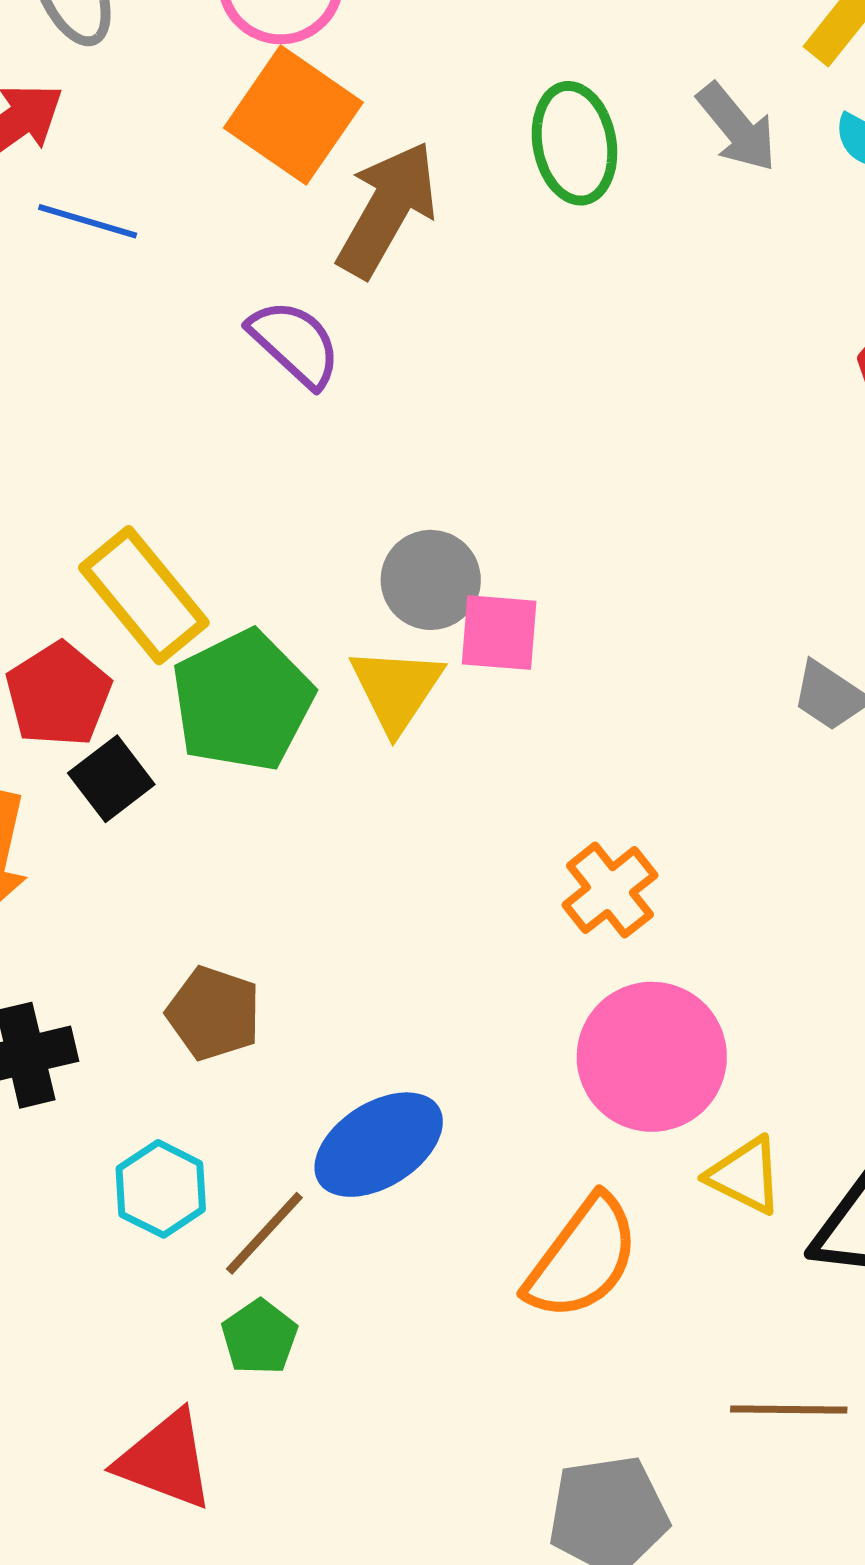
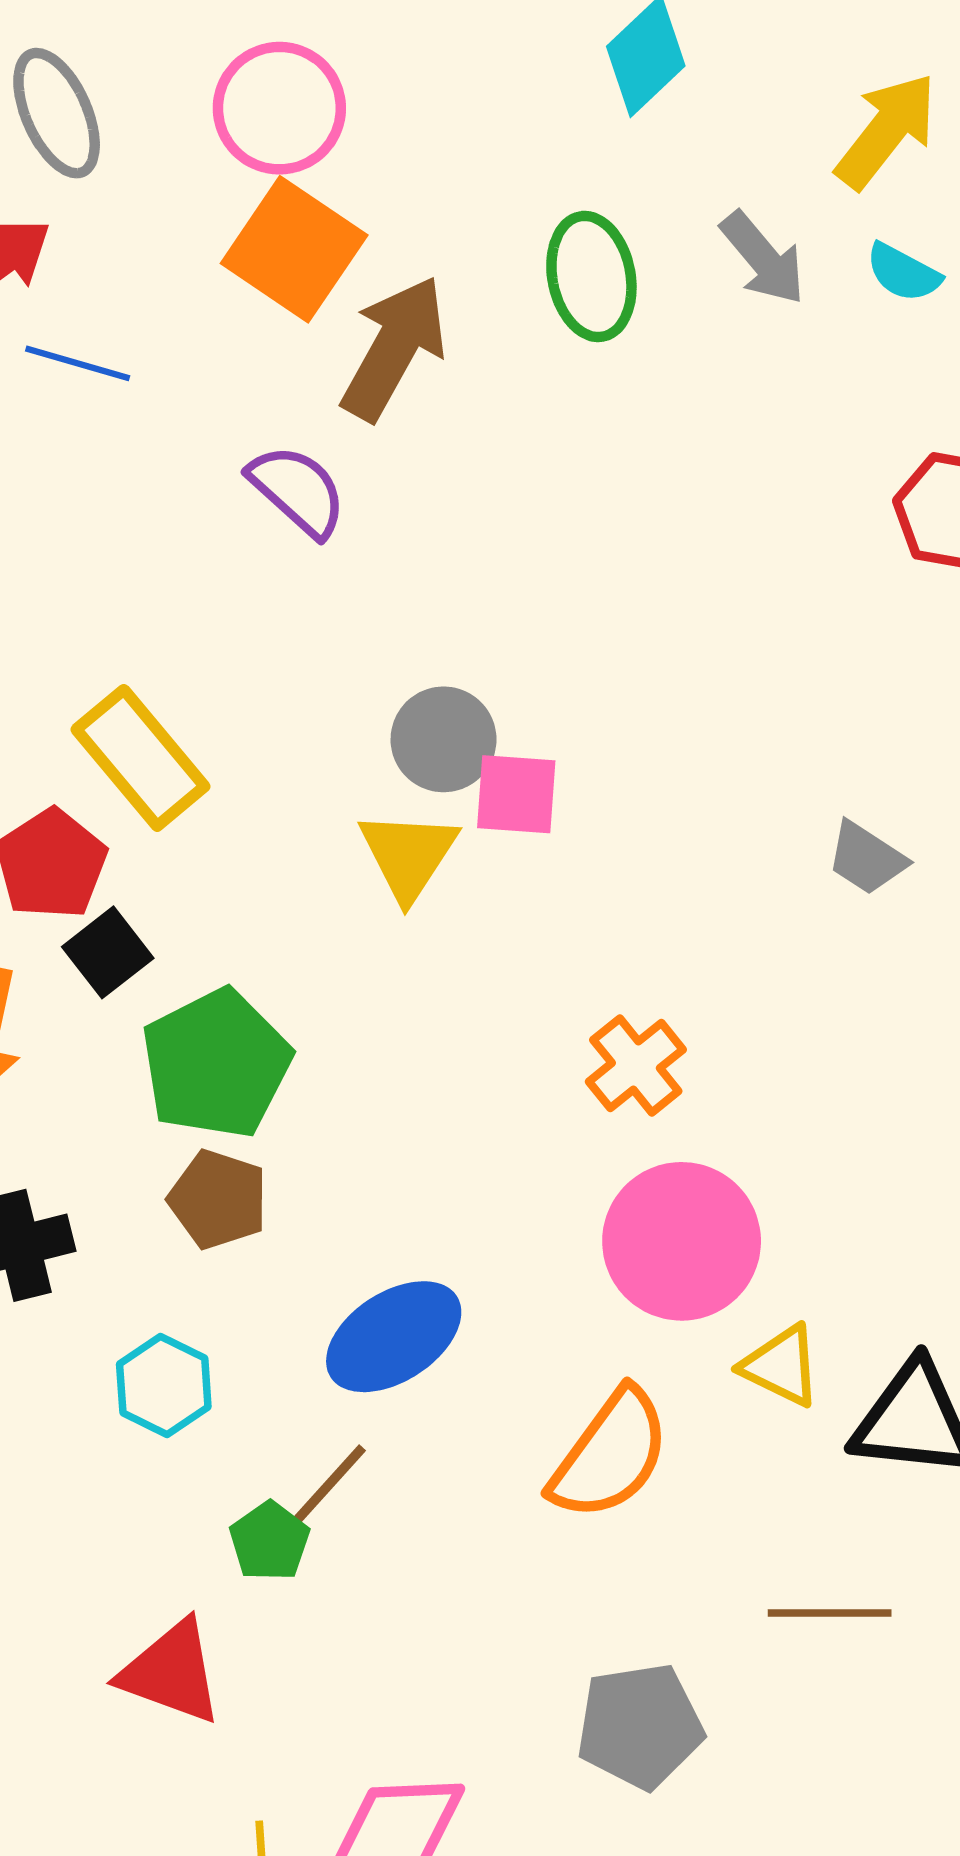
green pentagon: (242, 701) -> (216, 1064), moved
brown line: (264, 1233) -> (325, 1489), moved

